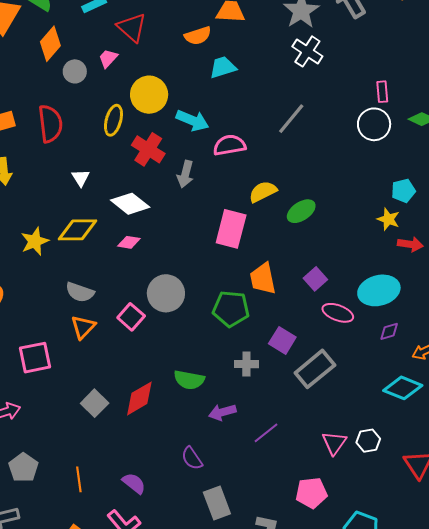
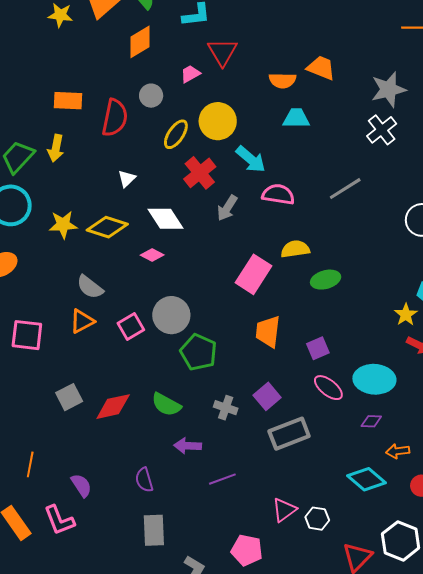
gray circle: (75, 71) -> (151, 96), moved
green pentagon: (231, 309) -> (198, 352), moved

